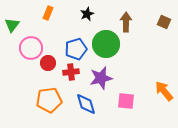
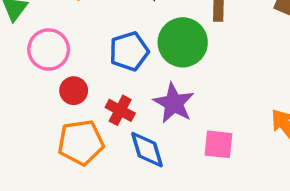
red circle: (48, 63) -> (74, 91), moved
red cross: (71, 72) -> (120, 110), moved, turned 35
purple star: (101, 78) -> (174, 103), turned -30

